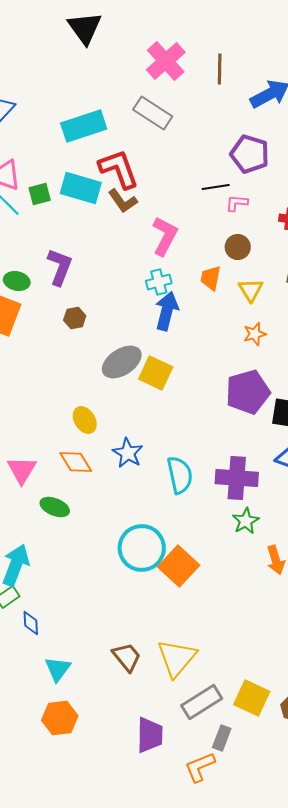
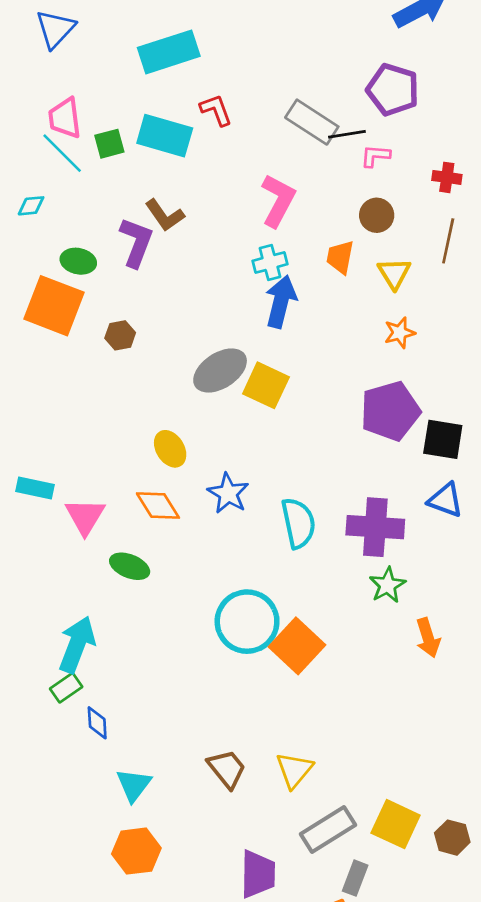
gray rectangle: (153, 113) -> (312, 122), moved
red L-shape: (119, 169) -> (216, 110), size x0.6
brown L-shape: (123, 201) -> (165, 215), moved
brown hexagon: (75, 318) -> (120, 335), moved
yellow triangle: (177, 658) -> (294, 770), size x0.7

